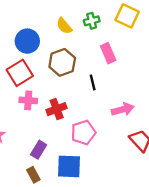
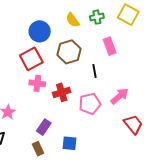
pink arrow: (123, 109) -> (120, 96), turned -30
pink pentagon: (83, 132) -> (90, 104), moved
blue square: (69, 166) -> (70, 143), size x0.7

